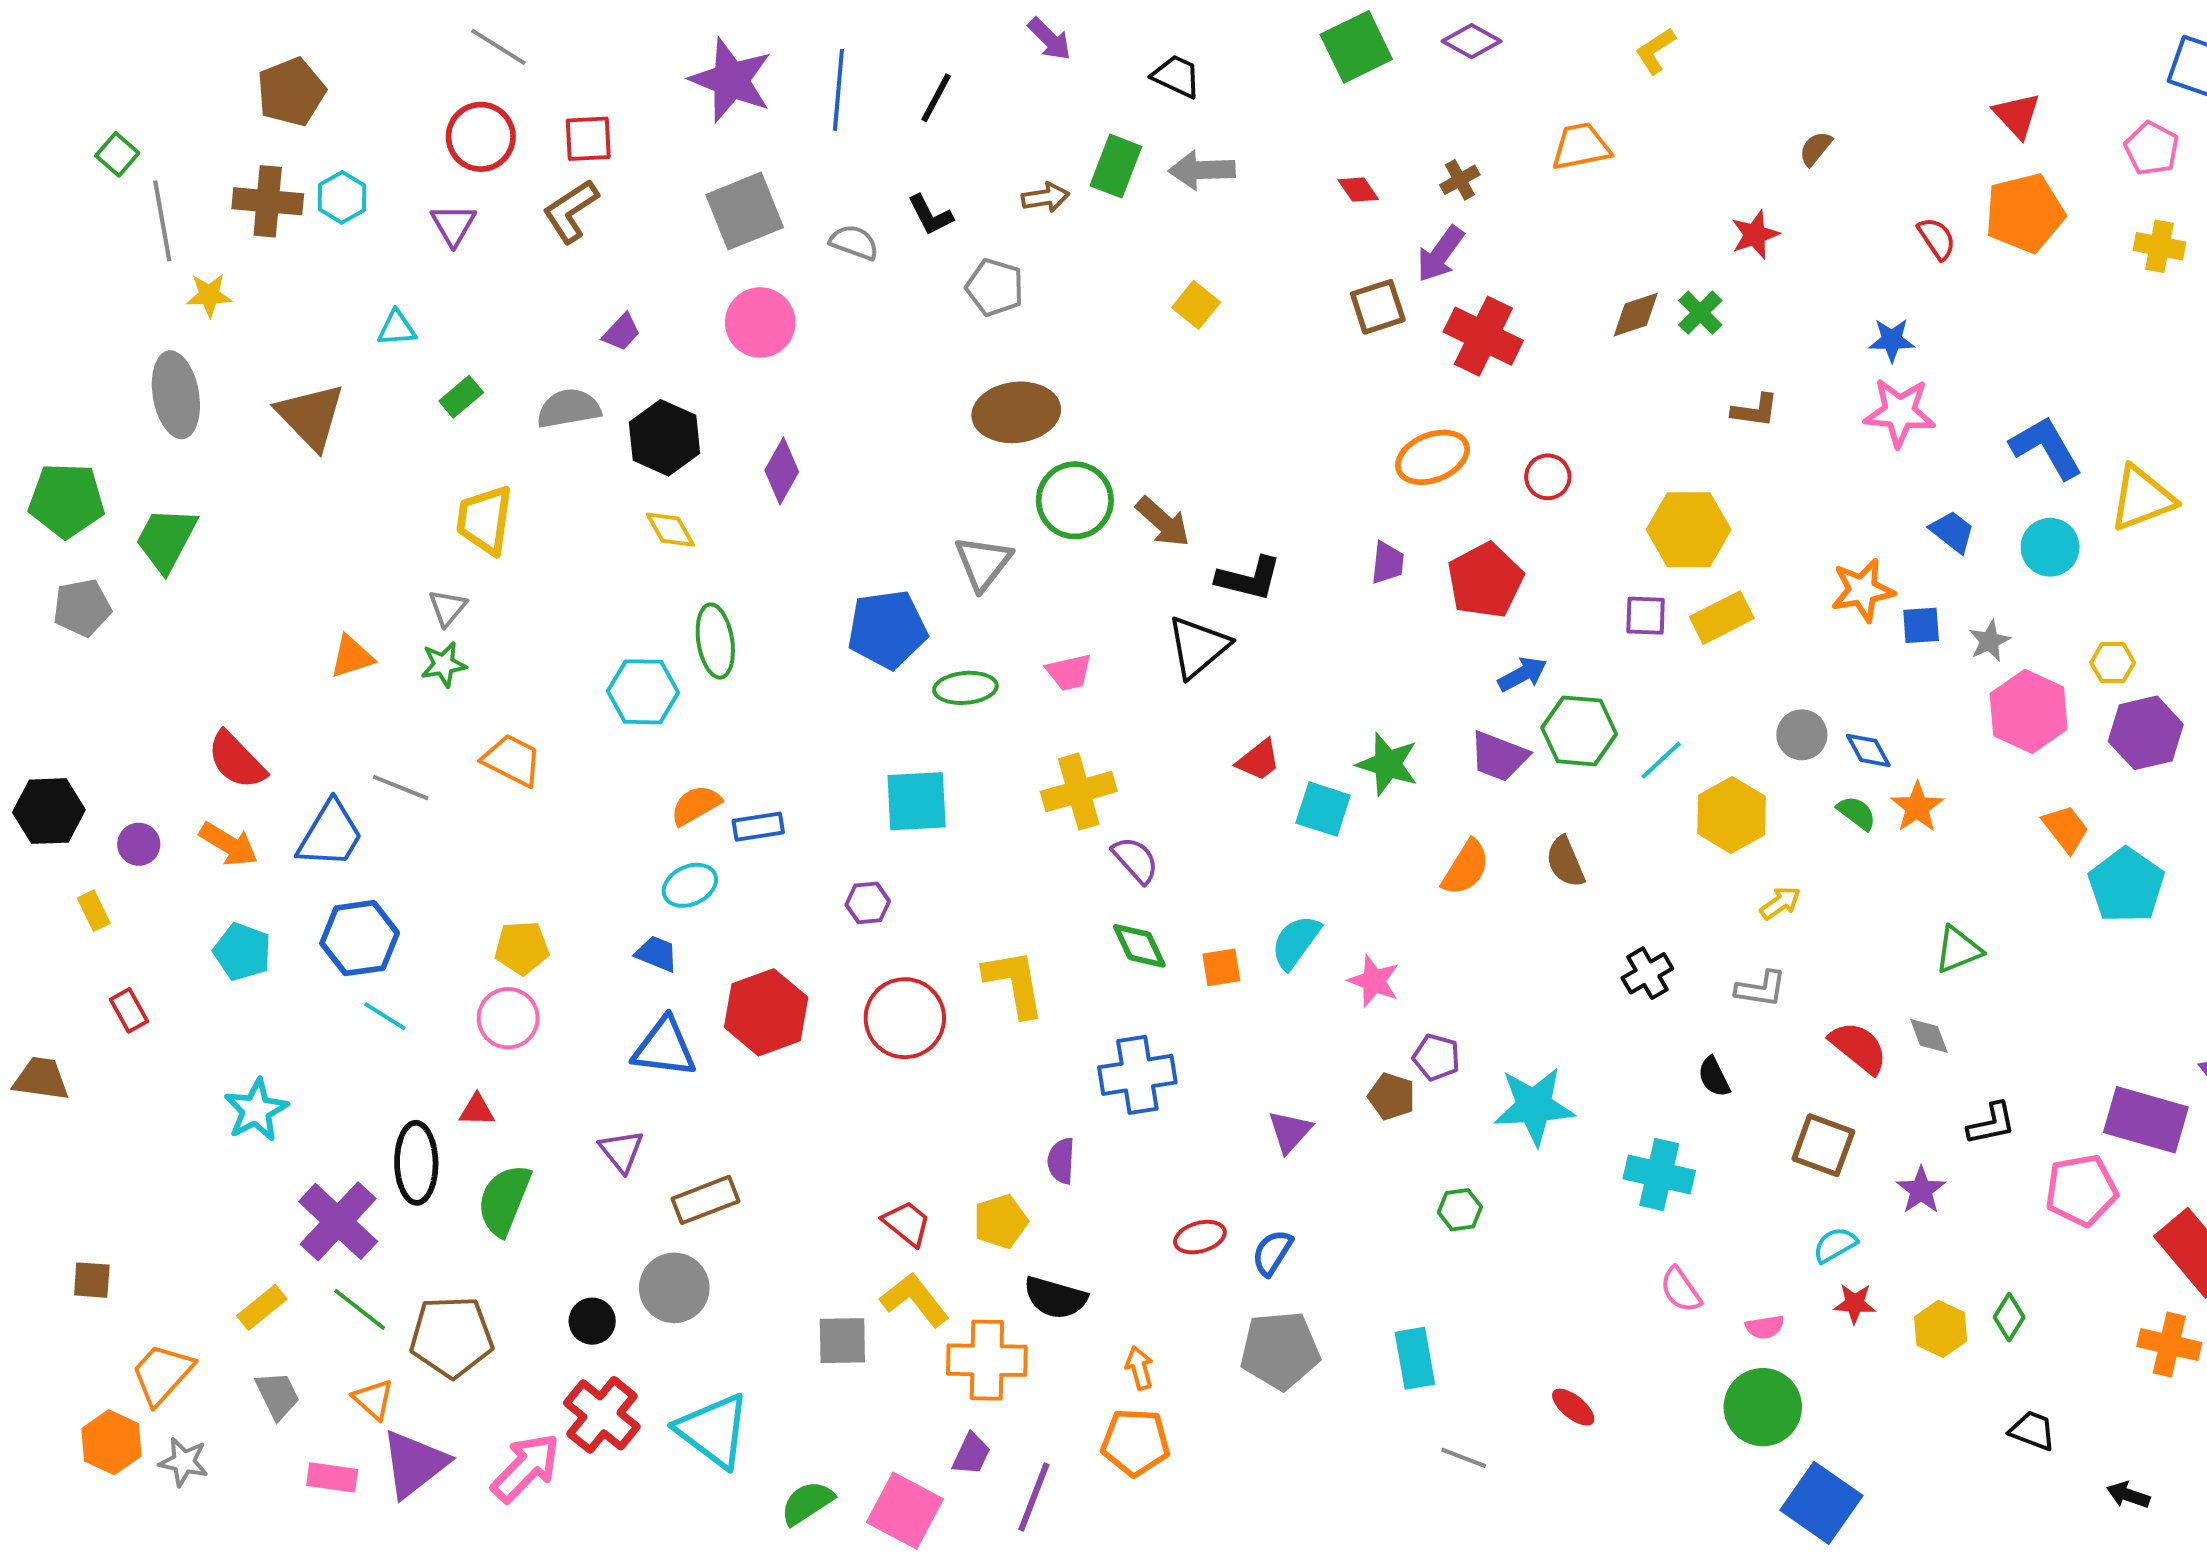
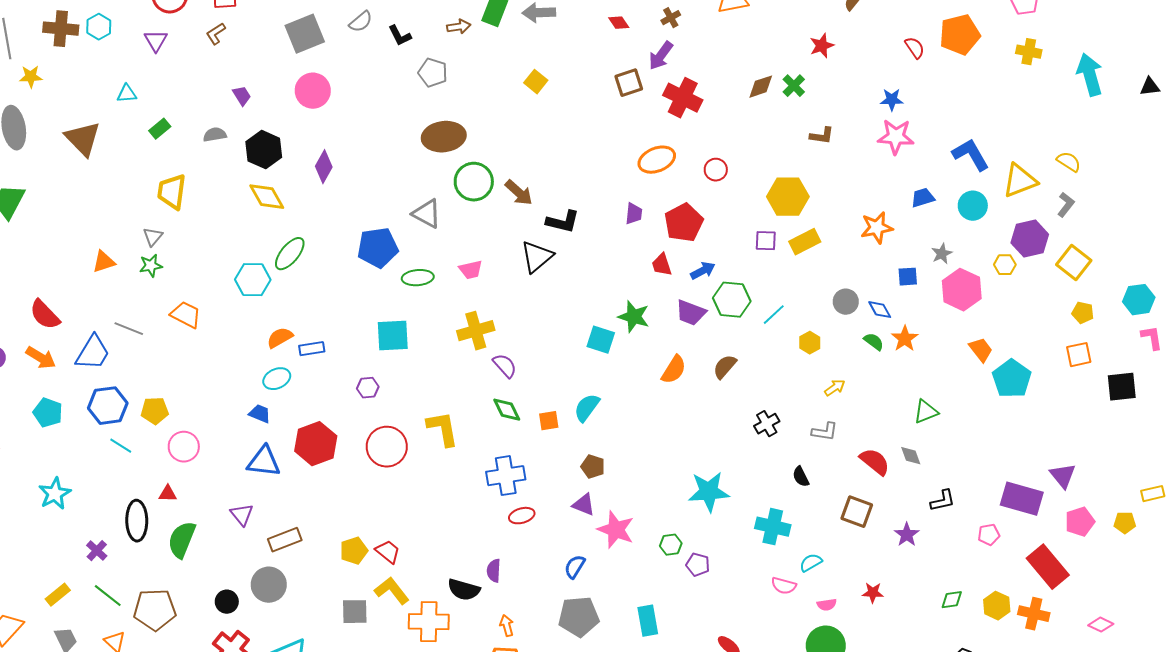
brown L-shape: (571, 211) -> (216, 34), size x0.7
gray semicircle: (854, 242) -> (361, 22), moved, turned 120
purple trapezoid: (621, 332) -> (242, 96), turned -75
gray semicircle: (569, 408) -> (215, 135), size x0.7
yellow diamond: (670, 530) -> (267, 197), size x1.4
blue trapezoid: (1952, 532) -> (923, 198), turned -55
gray triangle: (983, 563) -> (427, 214), turned -40
blue square: (1921, 625) -> (908, 277), moved
green ellipse: (715, 641) -> (290, 254), turned 48
purple hexagon: (2146, 733) -> (1030, 239), moved
red trapezoid: (1259, 760) -> (662, 265), moved, turned 110
yellow hexagon: (1732, 815) -> (810, 343), size x0.6
brown semicircle: (1565, 862) -> (725, 367), turned 64
yellow pentagon: (522, 948) -> (155, 411), moved
pink star: (1374, 981) -> (616, 530), moved, size x1.4
purple pentagon: (1436, 1057) -> (698, 565), moved
brown pentagon: (1391, 1096) -> (593, 467), moved
purple triangle: (1290, 1132) -> (584, 505), turned -50
purple semicircle: (1061, 1161) -> (494, 571), moved
pink pentagon: (2081, 1190) -> (989, 535), size x0.6
purple cross: (338, 1221) -> (97, 551), size x0.5
yellow pentagon: (1001, 1221) -> (354, 551), moved
red ellipse: (1200, 1237) -> (522, 516), moved
cyan semicircle: (1835, 1245) -> (811, 563), moved
pink semicircle: (1681, 1290) -> (784, 586), turned -40
green diamond: (2009, 1317) -> (952, 600), turned 50
yellow hexagon: (1941, 1329) -> (997, 606), moved

